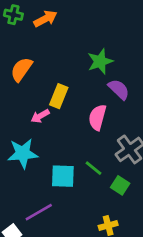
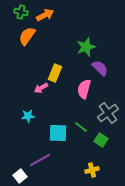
orange semicircle: (21, 69) -> (27, 36), moved
cyan star: (23, 153) -> (28, 116), size x0.6

